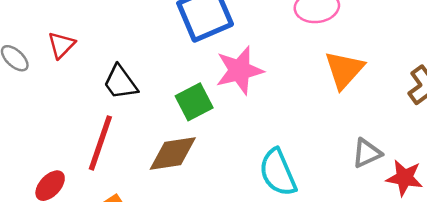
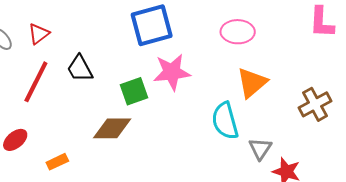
red line: (100, 143) -> (36, 82), moved
gray triangle: (367, 153) -> (260, 149), turned -40
cyan semicircle: (278, 172) -> (225, 121), moved

